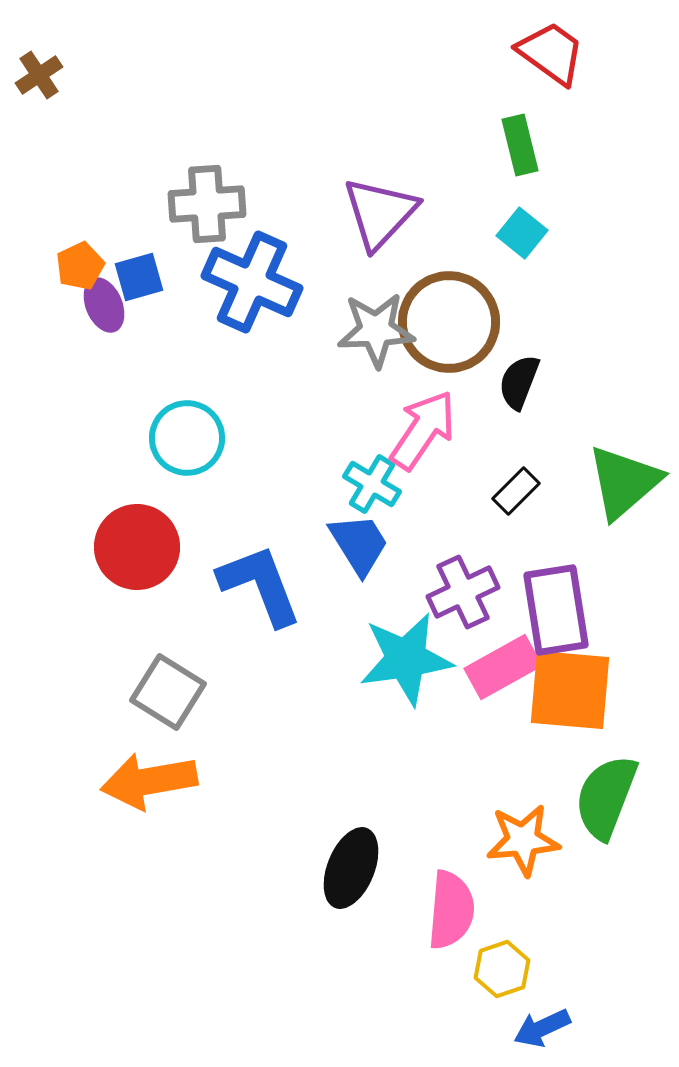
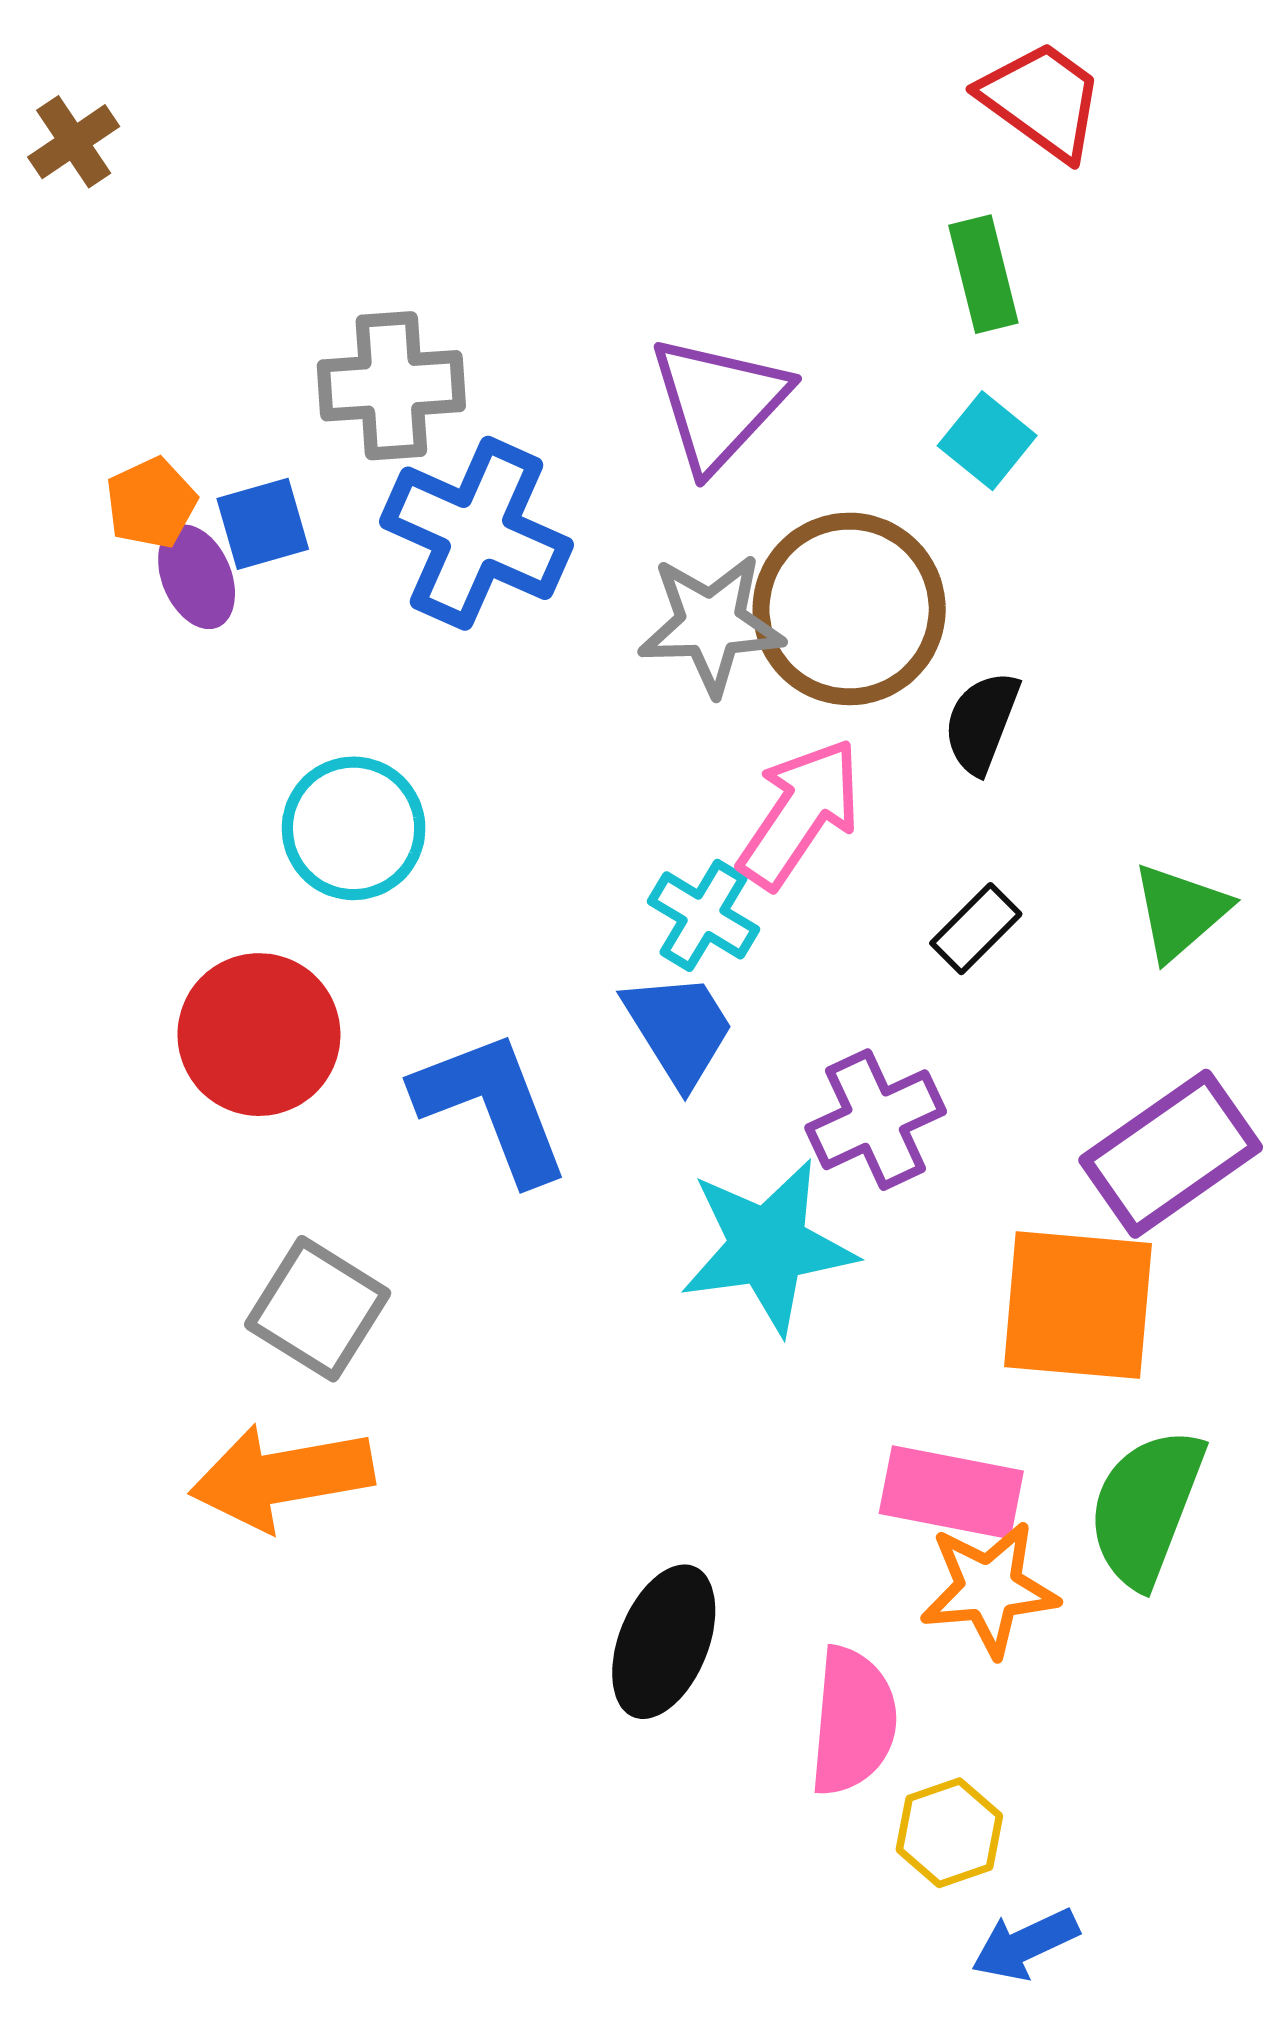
green triangle: (624, 482) -> (1180, 912), size x0.7
purple rectangle: (556, 610) -> (1171, 1154), moved, turned 64
pink rectangle: (503, 667) -> (951, 1492), moved, turned 40

